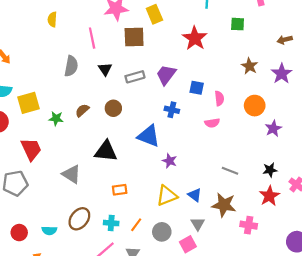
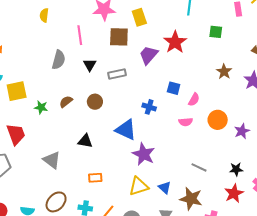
purple trapezoid: (166, 75) -> (148, 55), moved
pink semicircle: (219, 98) -> (194, 100), turned 32
orange circle: (255, 106) -> (218, 120), moved
black triangle: (106, 151) -> (85, 141), size x0.7
purple star: (170, 161) -> (144, 154), size x1.6

